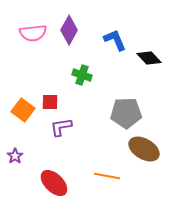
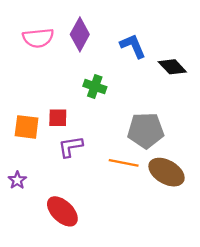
orange square: (23, 110) -> (27, 127), turned -30
orange line: (107, 176) -> (124, 163), moved

